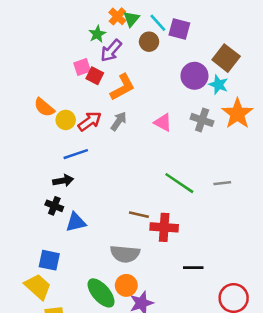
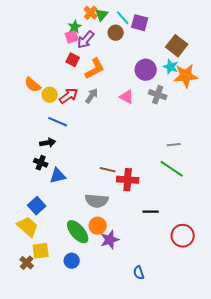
pink square: (82, 67) -> (72, 37), moved
purple circle: (194, 76) -> (146, 70), moved
orange star: (237, 114) -> (186, 76), moved, turned 30
blue line: (76, 154) -> (58, 122), turned 42
green line: (179, 183) -> (172, 169), moved
blue square: (49, 260) -> (37, 206), turned 36

